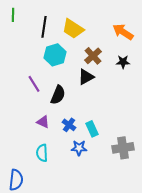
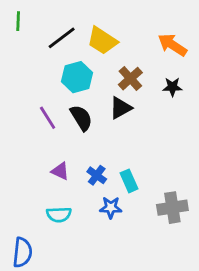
black line: (44, 27) -> (62, 38), turned 45
black semicircle: (58, 95) -> (81, 118), moved, turned -54
cyan semicircle: (42, 153) -> (59, 215), turned -90

